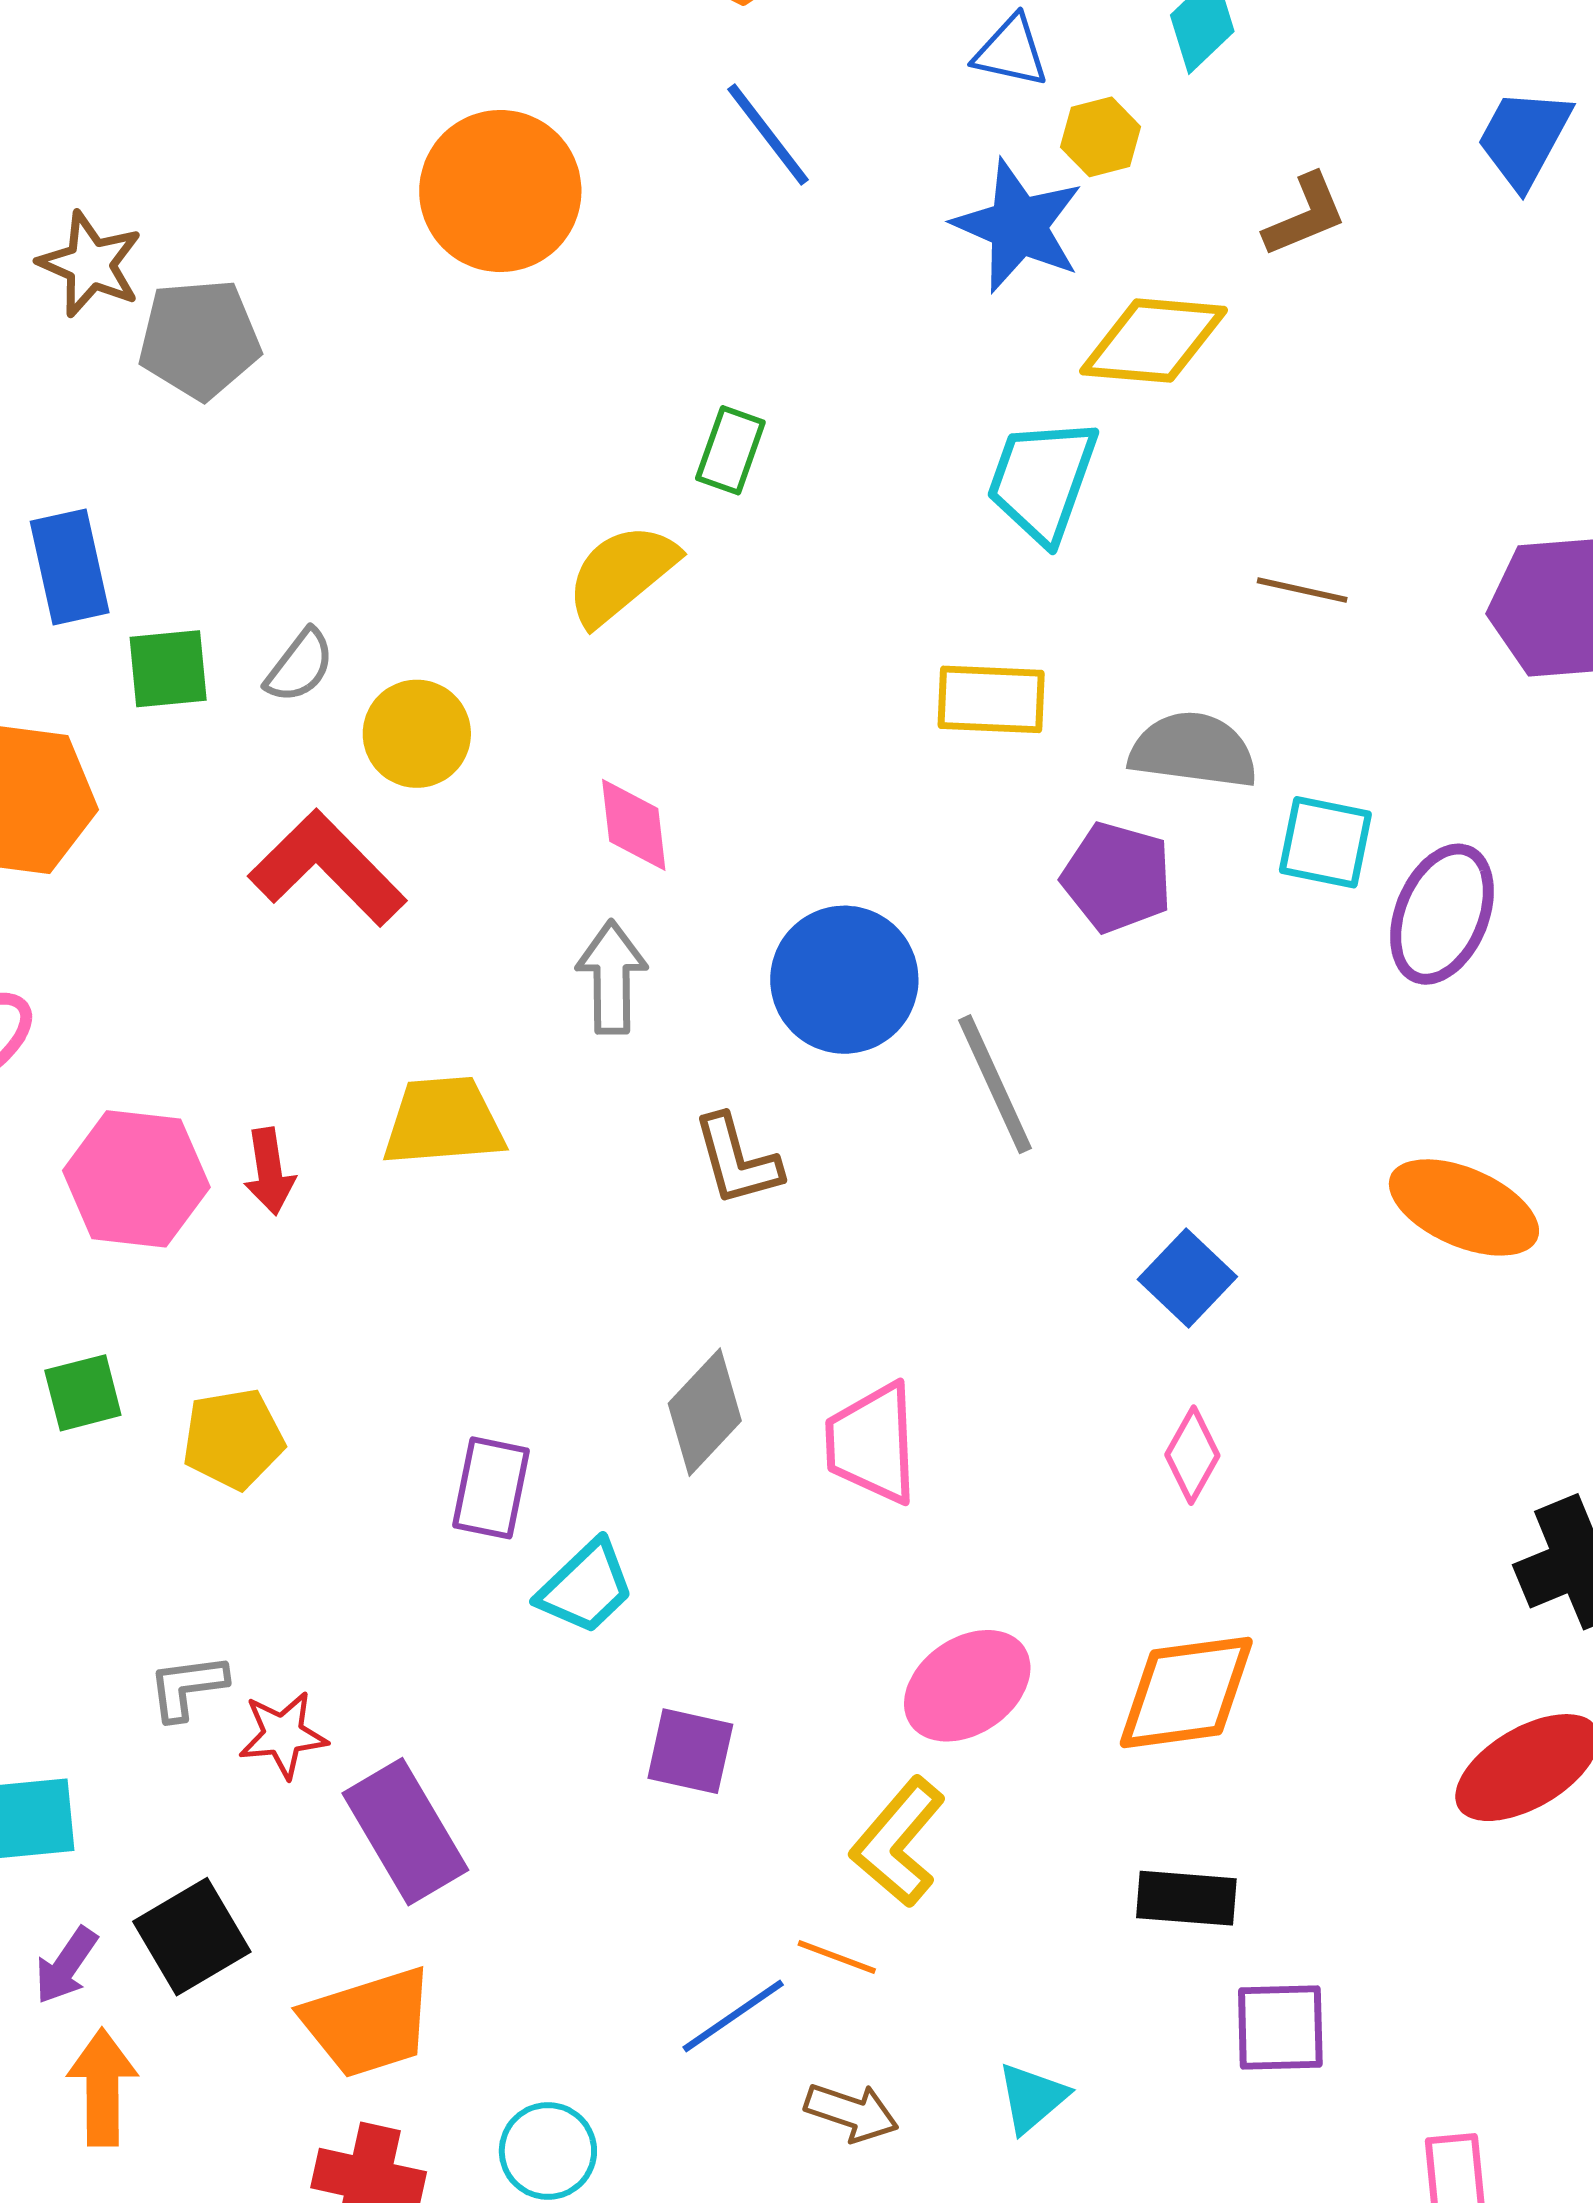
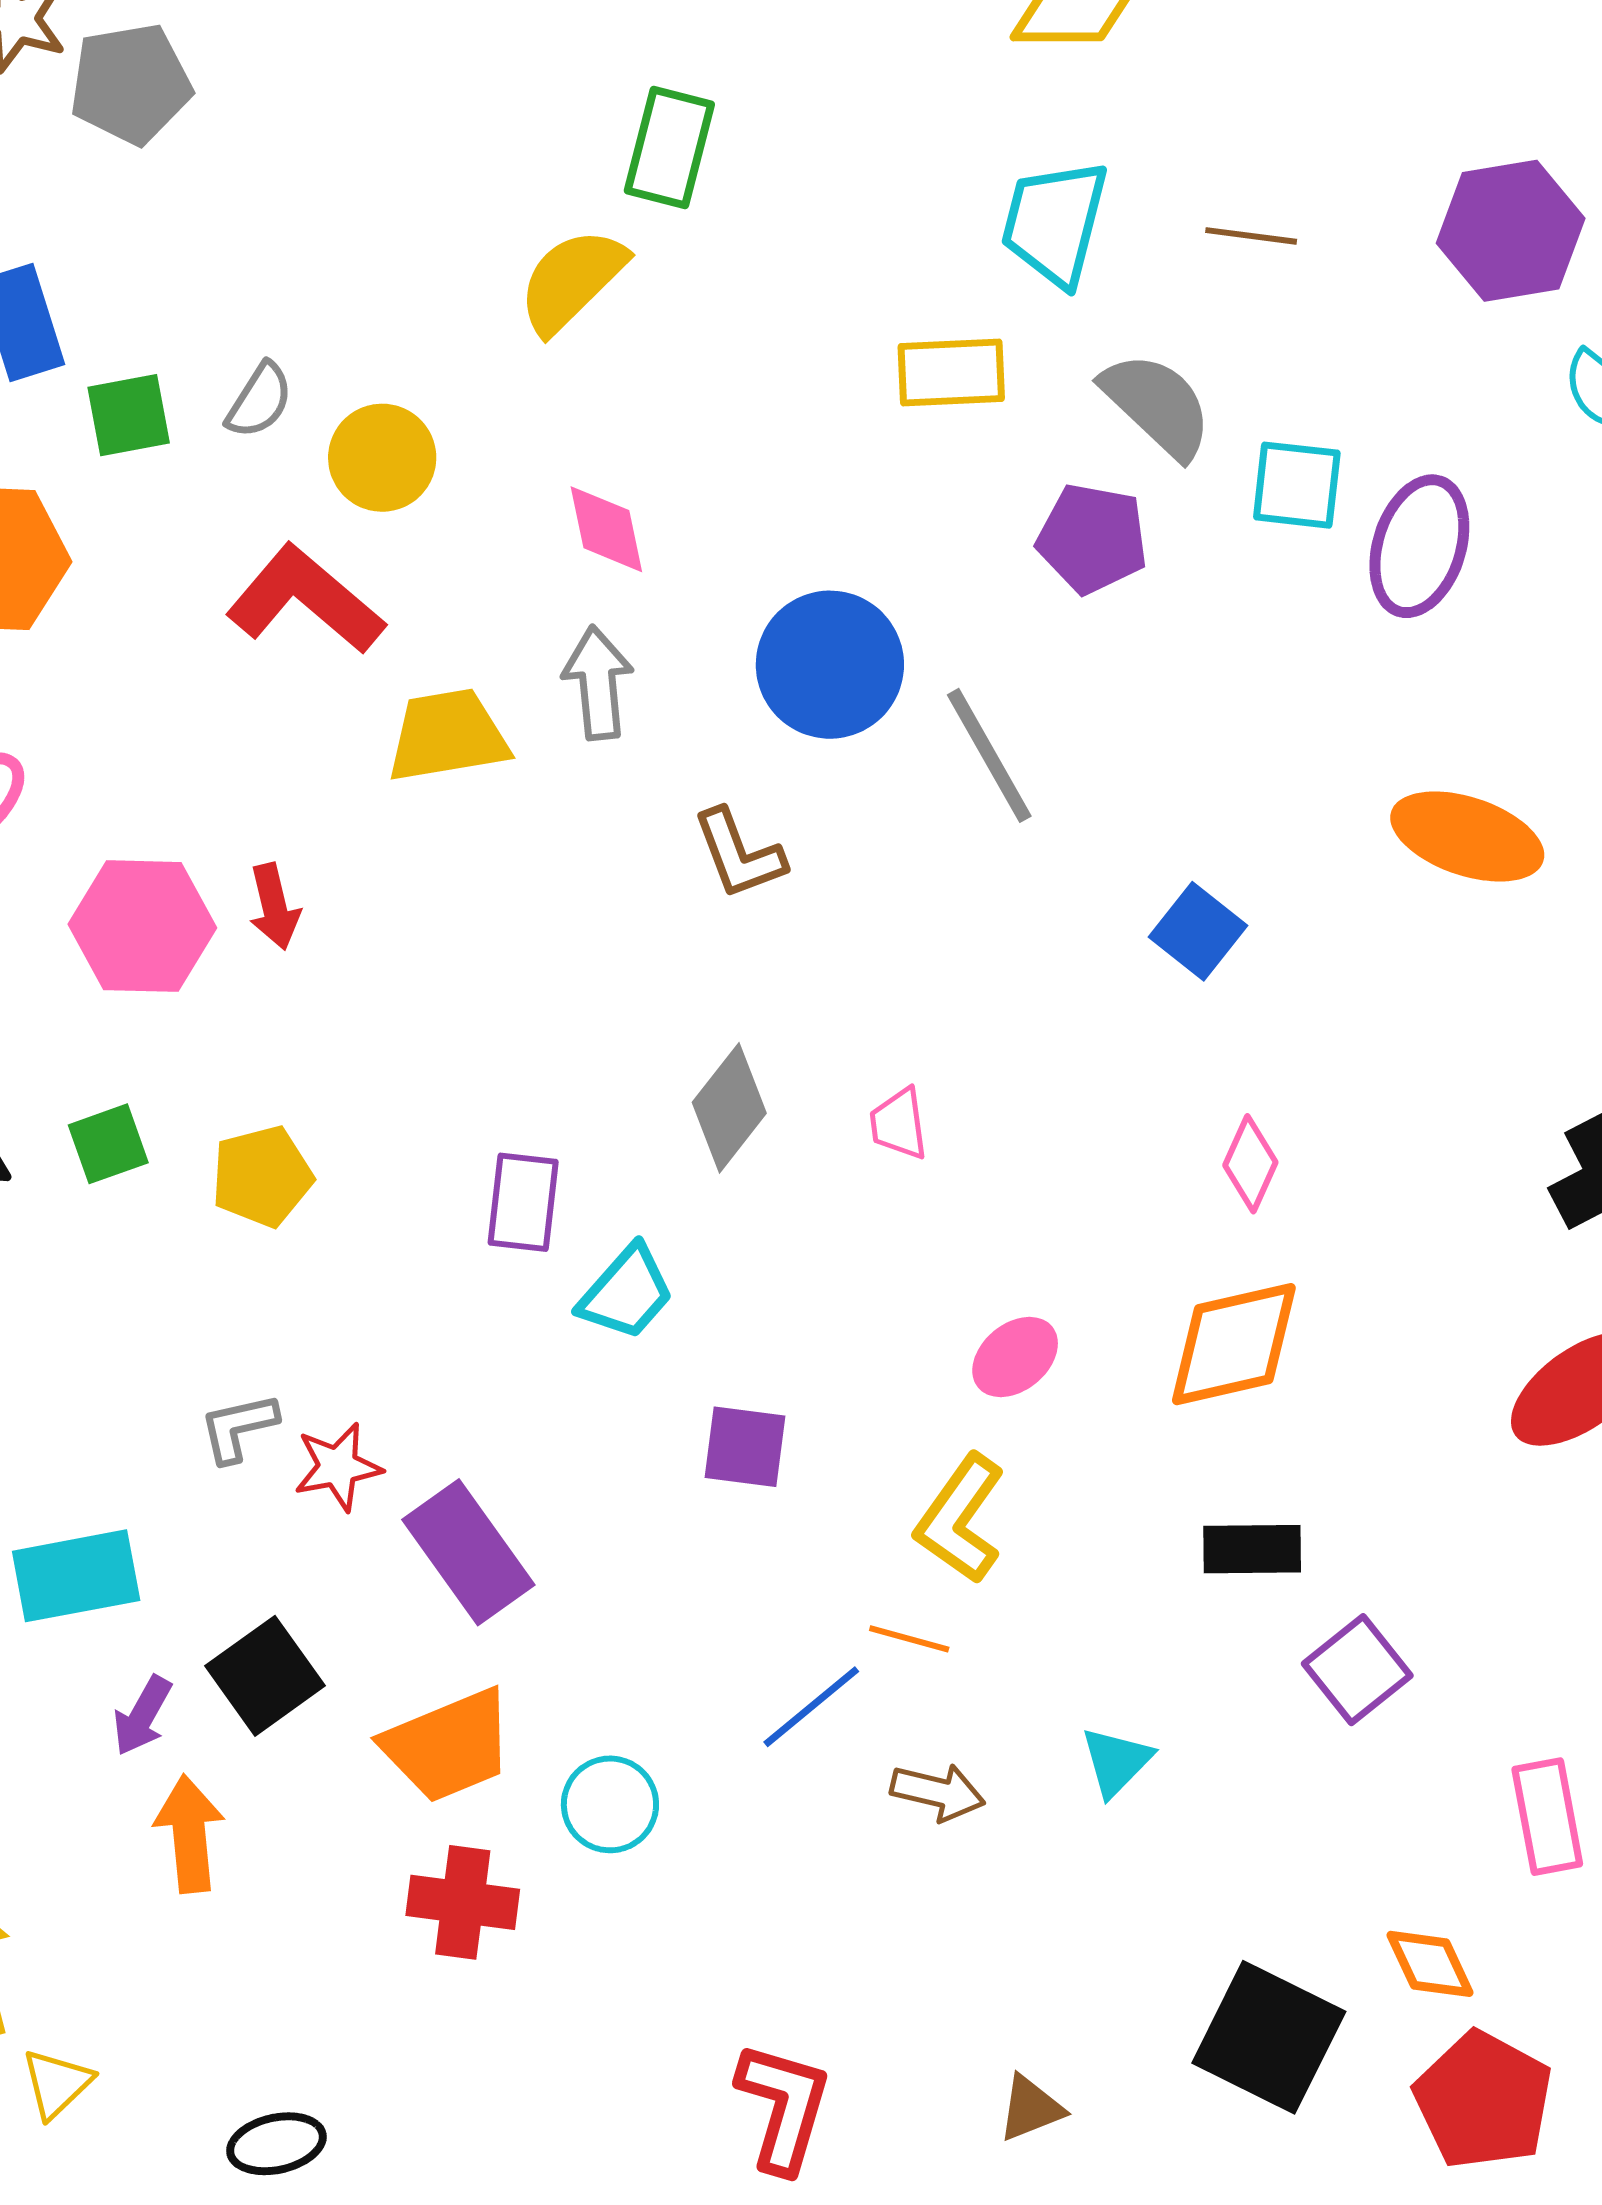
green rectangle: (730, 450) -> (669, 147), size x1.4
cyan trapezoid: (1042, 480) -> (1055, 223), moved
gray semicircle: (1193, 750) -> (1157, 405), turned 41
yellow trapezoid: (443, 1122) -> (448, 736), moved
pink trapezoid: (872, 1443) -> (899, 1124), size x0.6
pink diamond: (1192, 1455) -> (1250, 1164), moved
pink ellipse: (967, 1686) -> (1015, 1357), size x0.7
purple square: (1280, 2028) -> (1357, 1670), turned -32
cyan circle: (548, 2151) -> (610, 1804), moved

